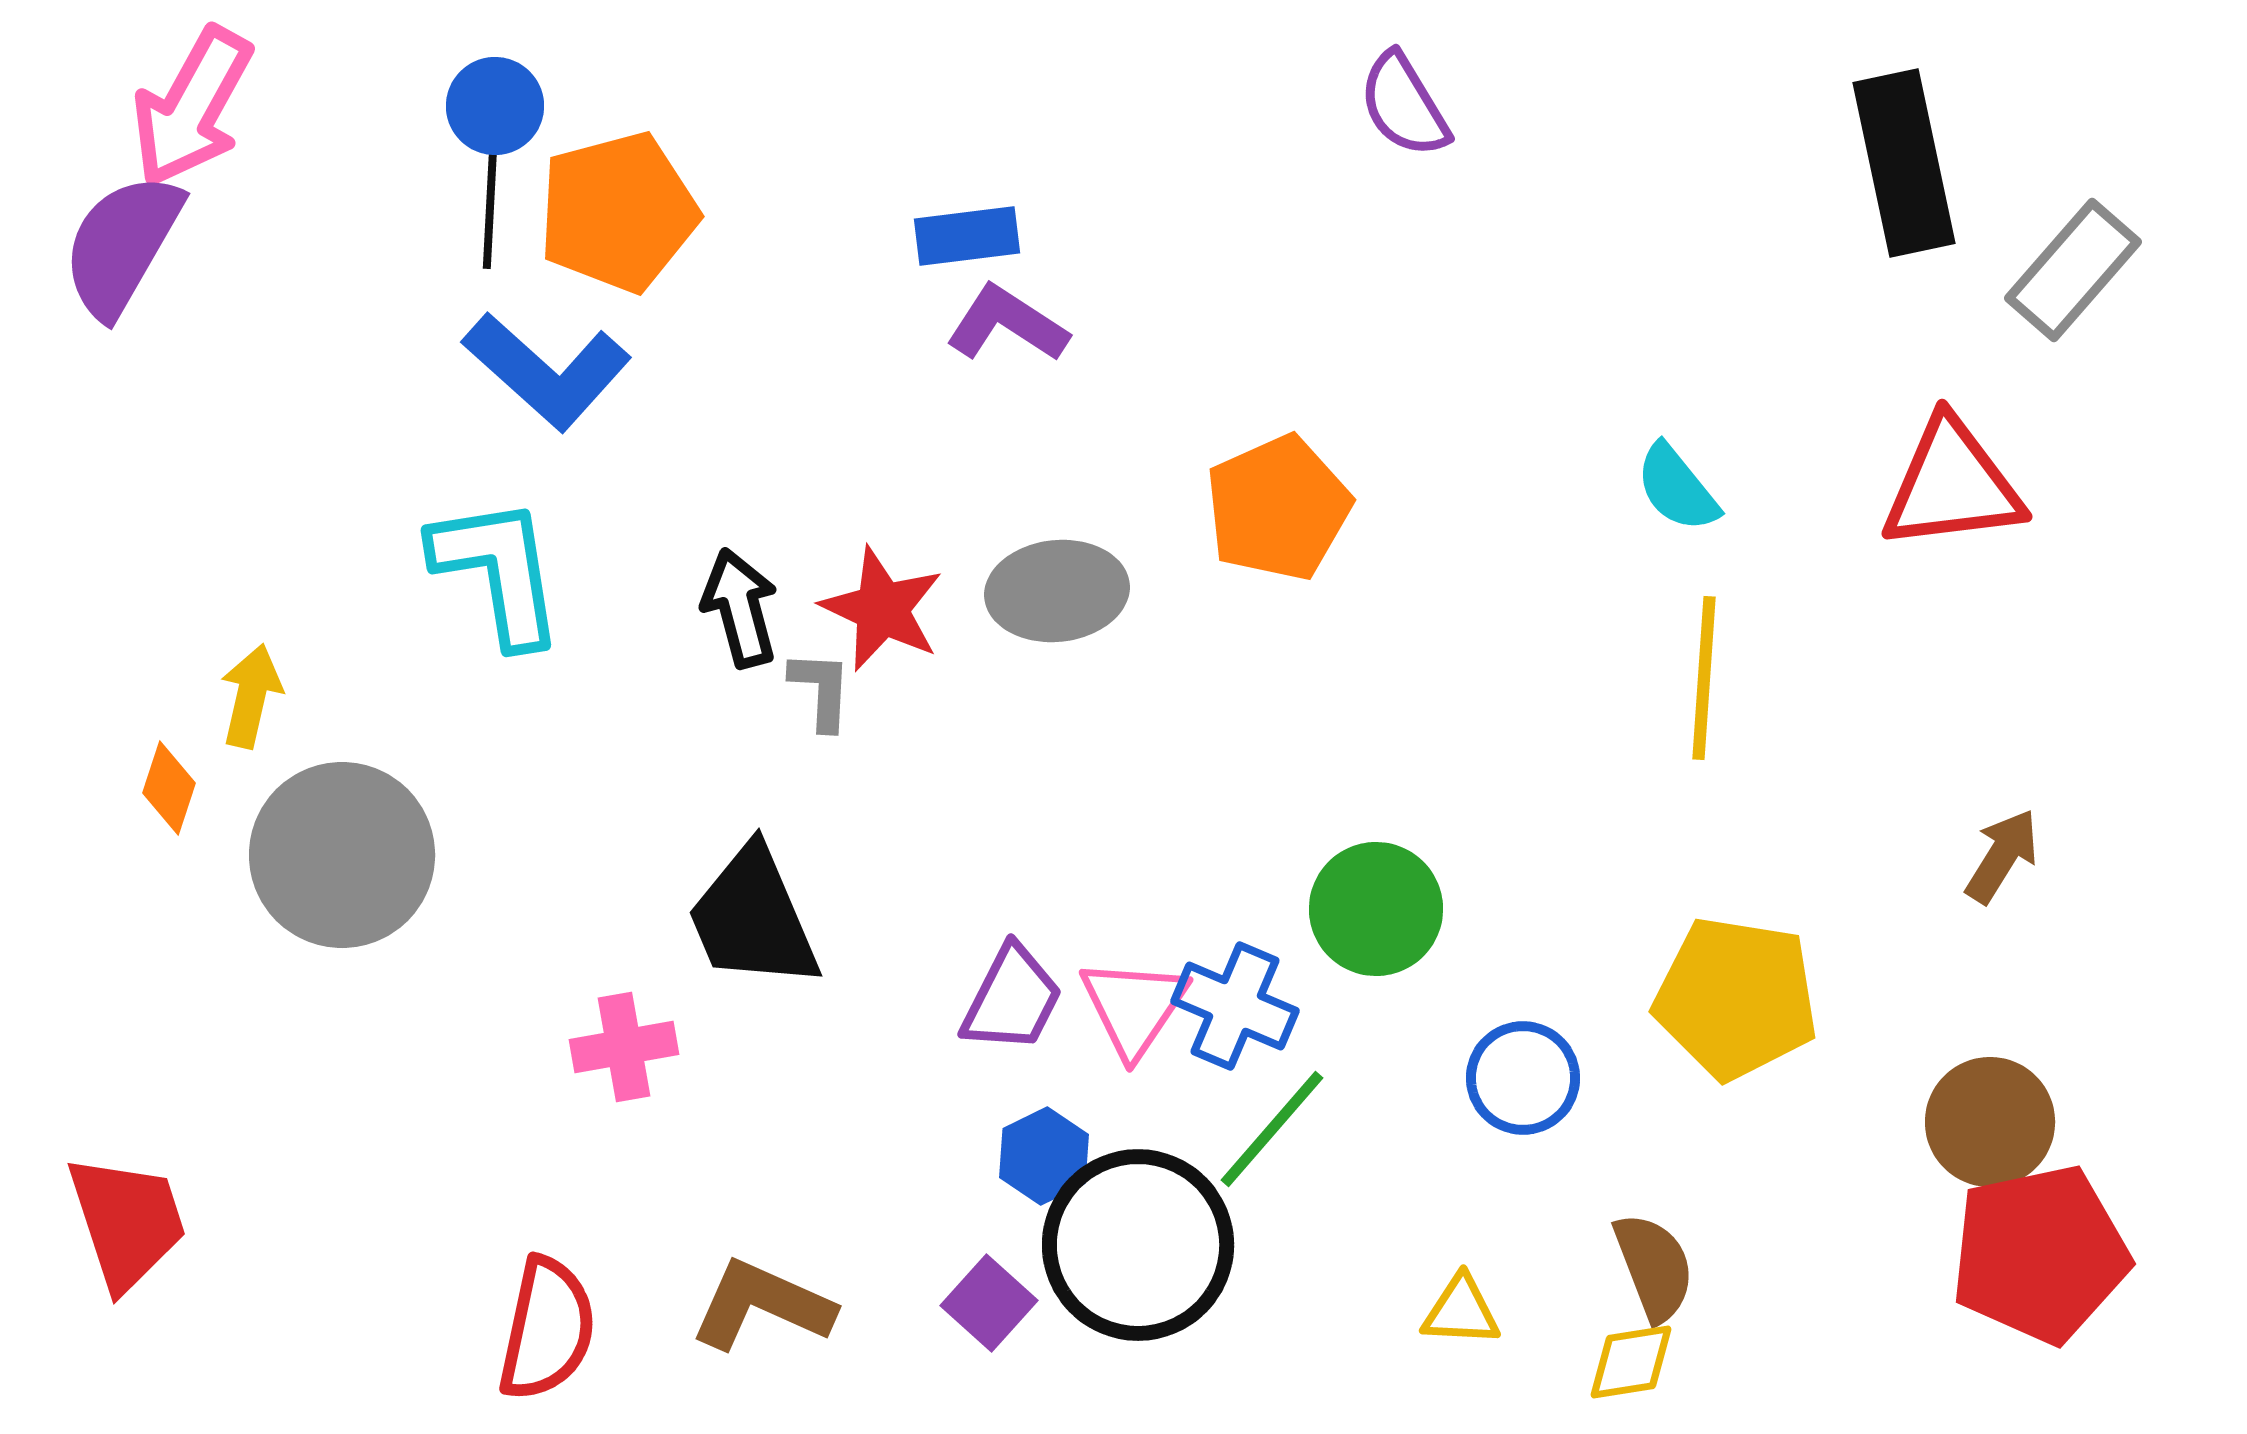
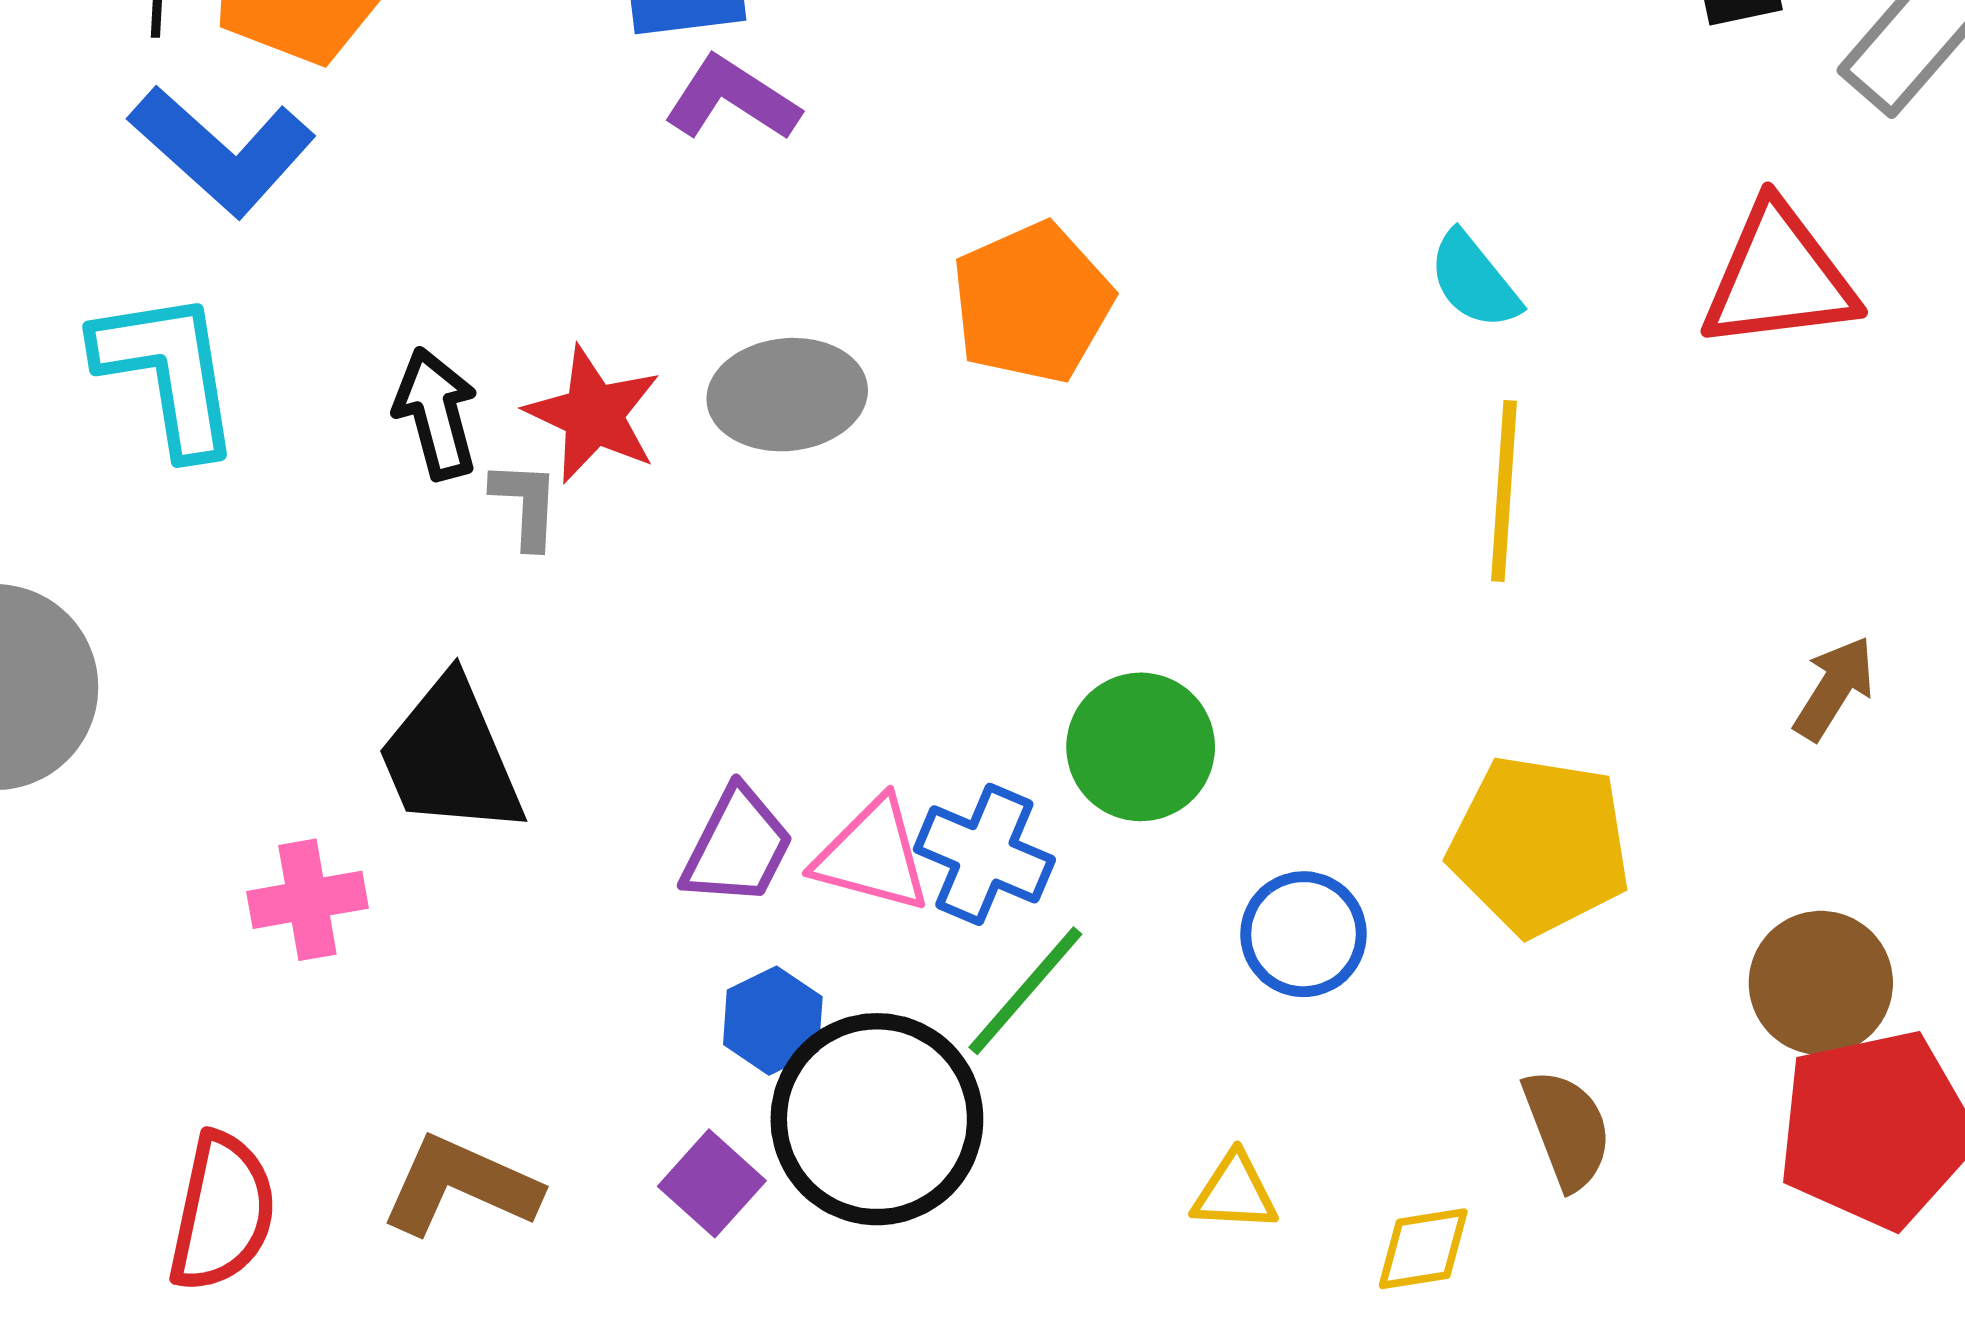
pink triangle: (1134, 1007) -> (873, 855), turned -49
brown semicircle: (1654, 1267) -> (1567, 1129), moved

